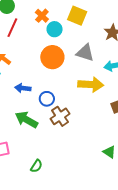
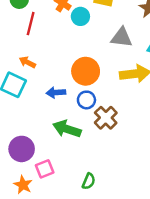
orange circle: (52, 57) -> (86, 71), moved

